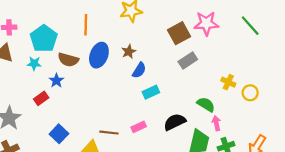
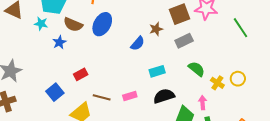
green line: (250, 26) -> (240, 28), moved
brown star: (129, 52) -> (156, 29), moved
yellow cross: (228, 82) -> (217, 83), moved
cyan rectangle: (151, 92) -> (157, 71), moved
red rectangle: (41, 98) -> (81, 74), moved
green semicircle: (206, 104) -> (197, 69), moved

